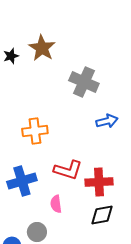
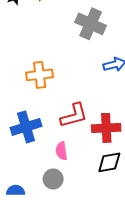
red L-shape: (68, 170) -> (74, 115), turned -32
gray circle: (37, 232) -> (53, 179), moved

